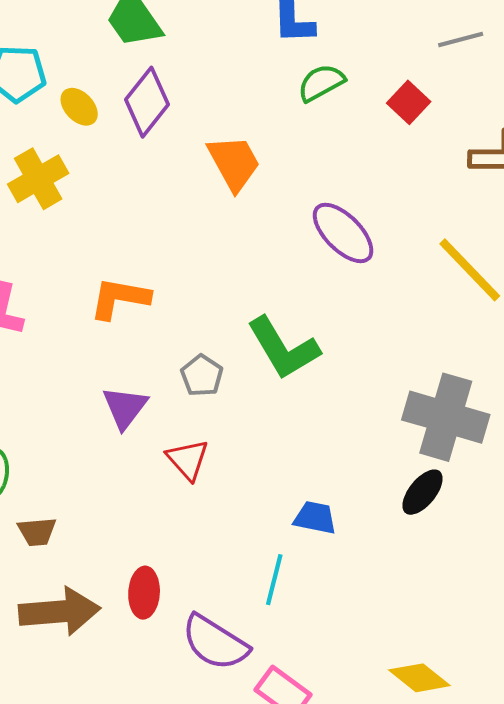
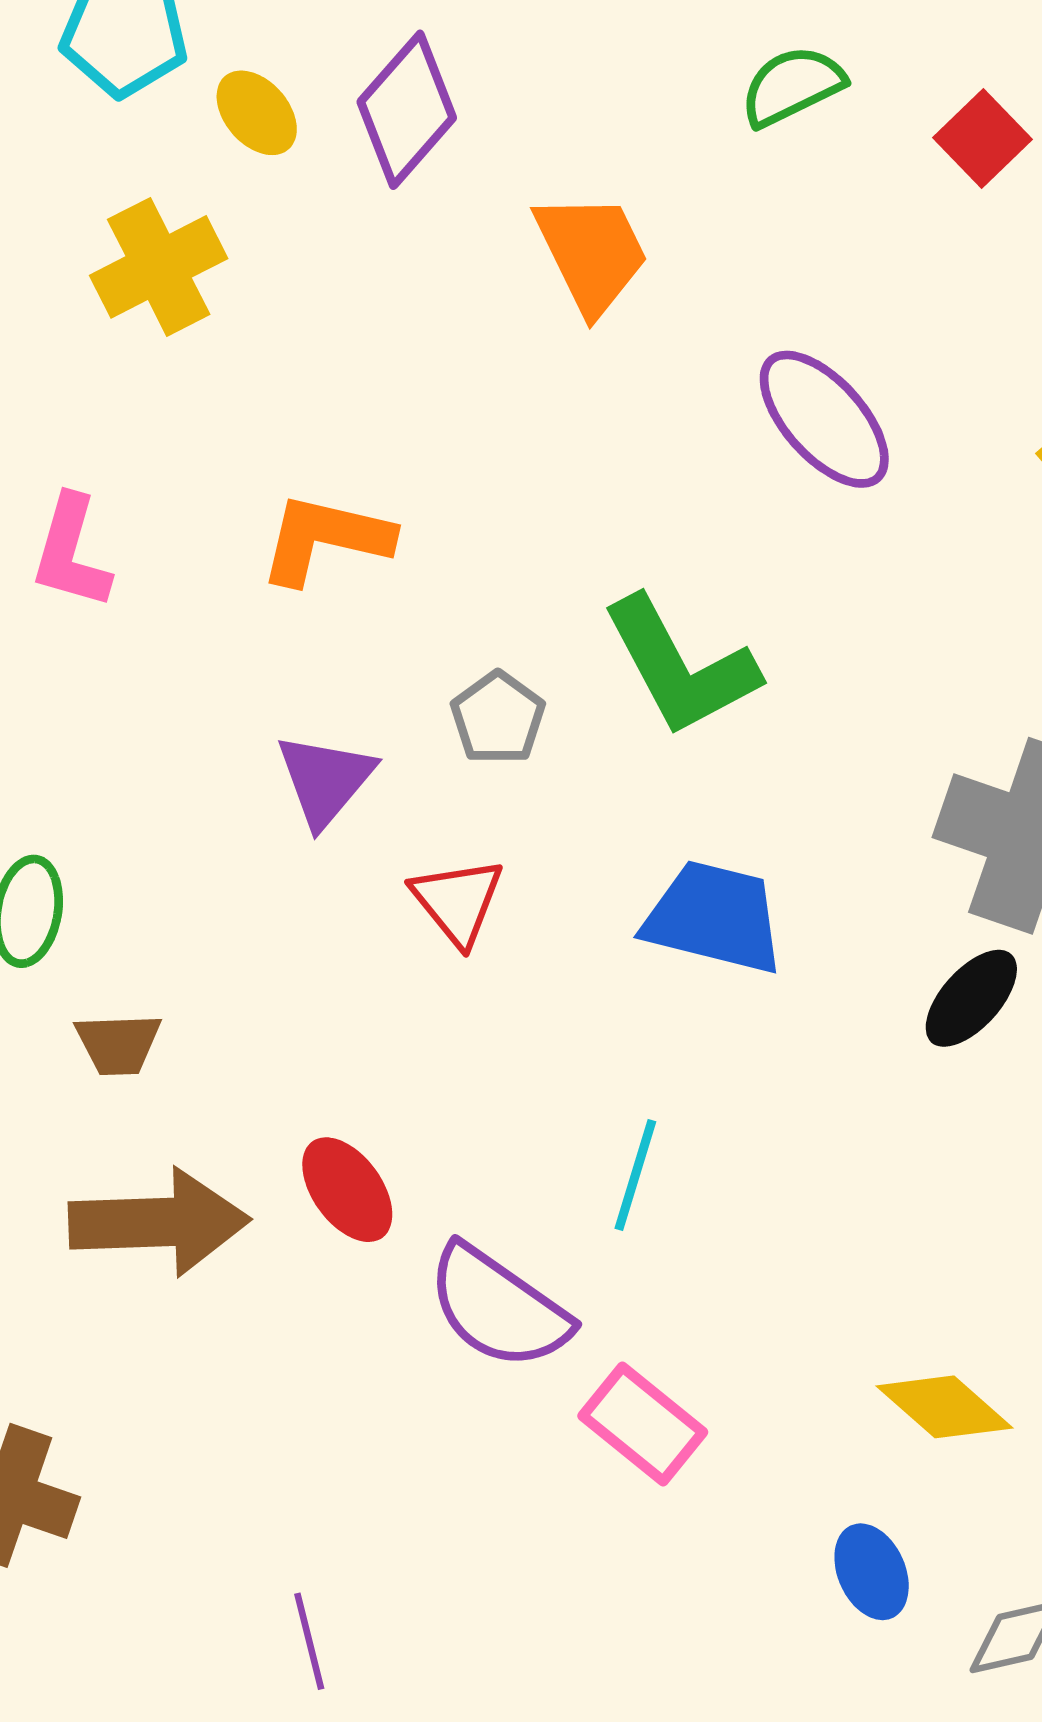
blue trapezoid: (315, 518) -> (714, 917), moved, size x1.5
red ellipse: (144, 593) -> (347, 1190), turned -42

